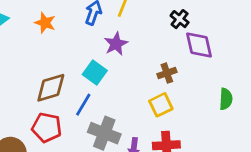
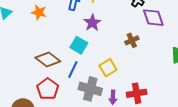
brown diamond: (51, 88) -> (48, 60), turned 60
yellow square: (161, 105) -> (108, 68), moved
red pentagon: (47, 128) -> (48, 89), turned 30

